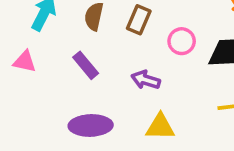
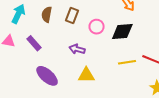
purple rectangle: (86, 65) -> (34, 43), moved
purple ellipse: (91, 125) -> (47, 76), turned 45

